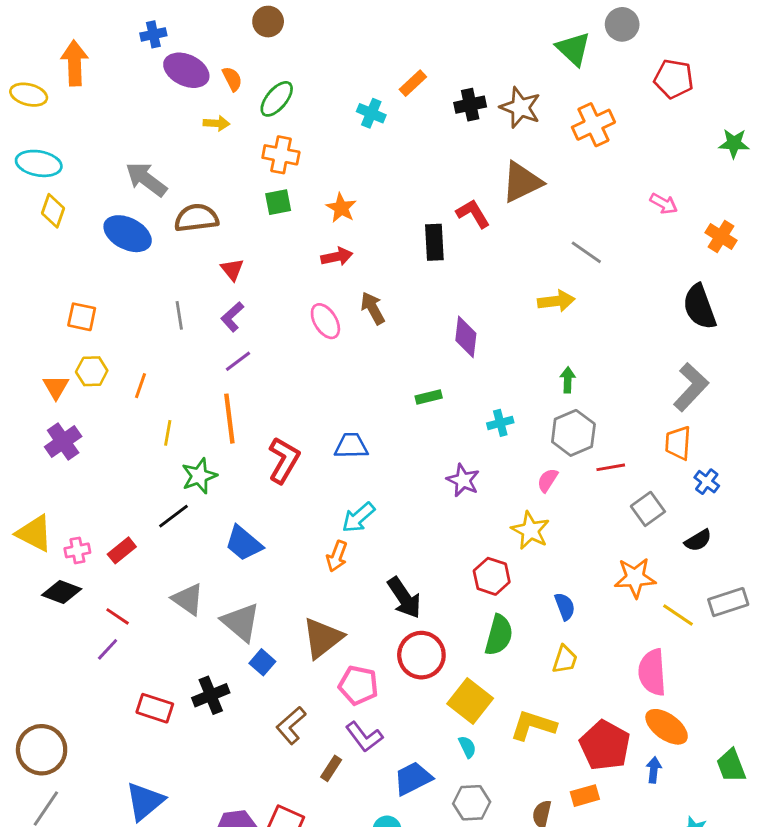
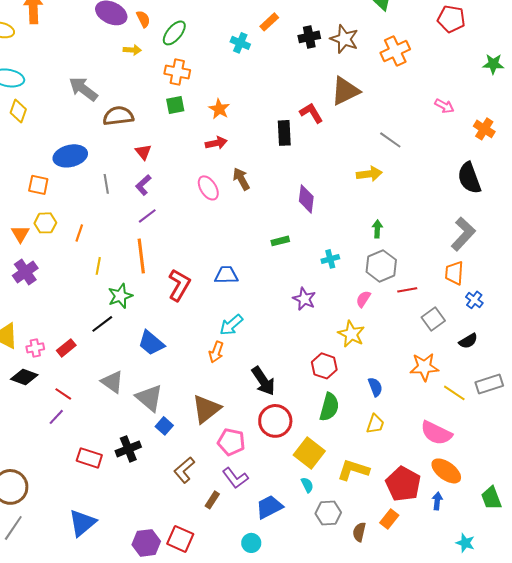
blue ellipse: (128, 234) -> (70, 156), moved, turned -40
pink semicircle: (652, 672) -> (436, 433), turned -60
orange rectangle: (585, 796) -> (389, 519), turned -36
gray hexagon: (472, 803) -> (328, 513), moved

